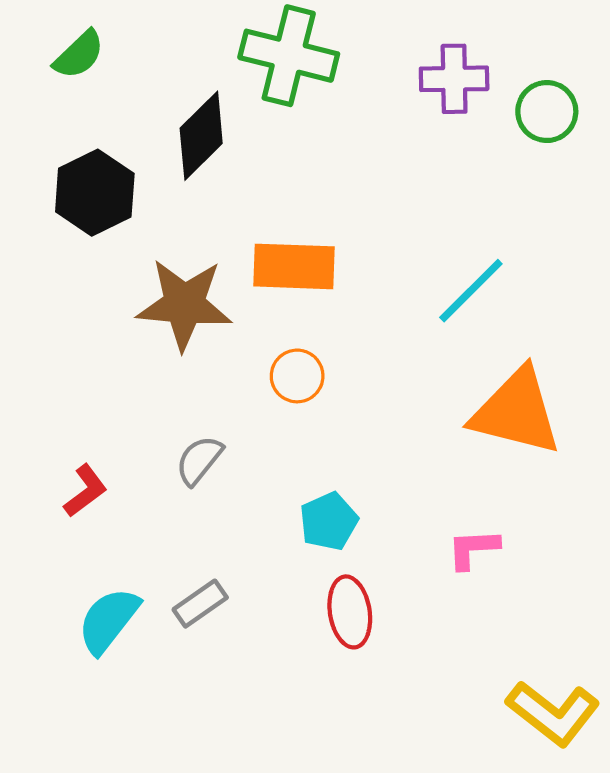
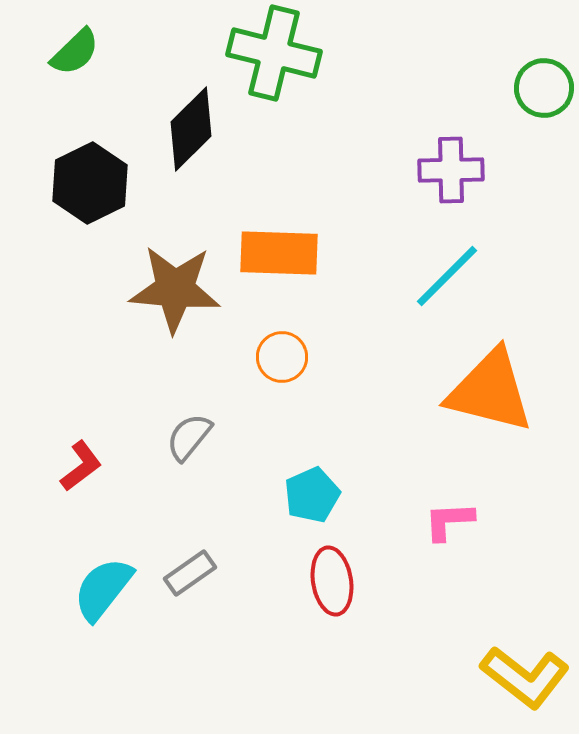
purple cross: (454, 79) -> (451, 170), moved
green circle: (547, 112) -> (544, 88), moved

